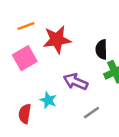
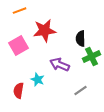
orange line: (26, 26) -> (20, 11), moved
gray line: (92, 113) -> (81, 91), moved

